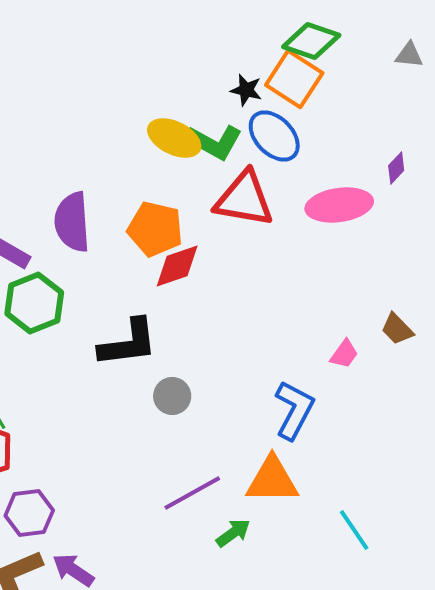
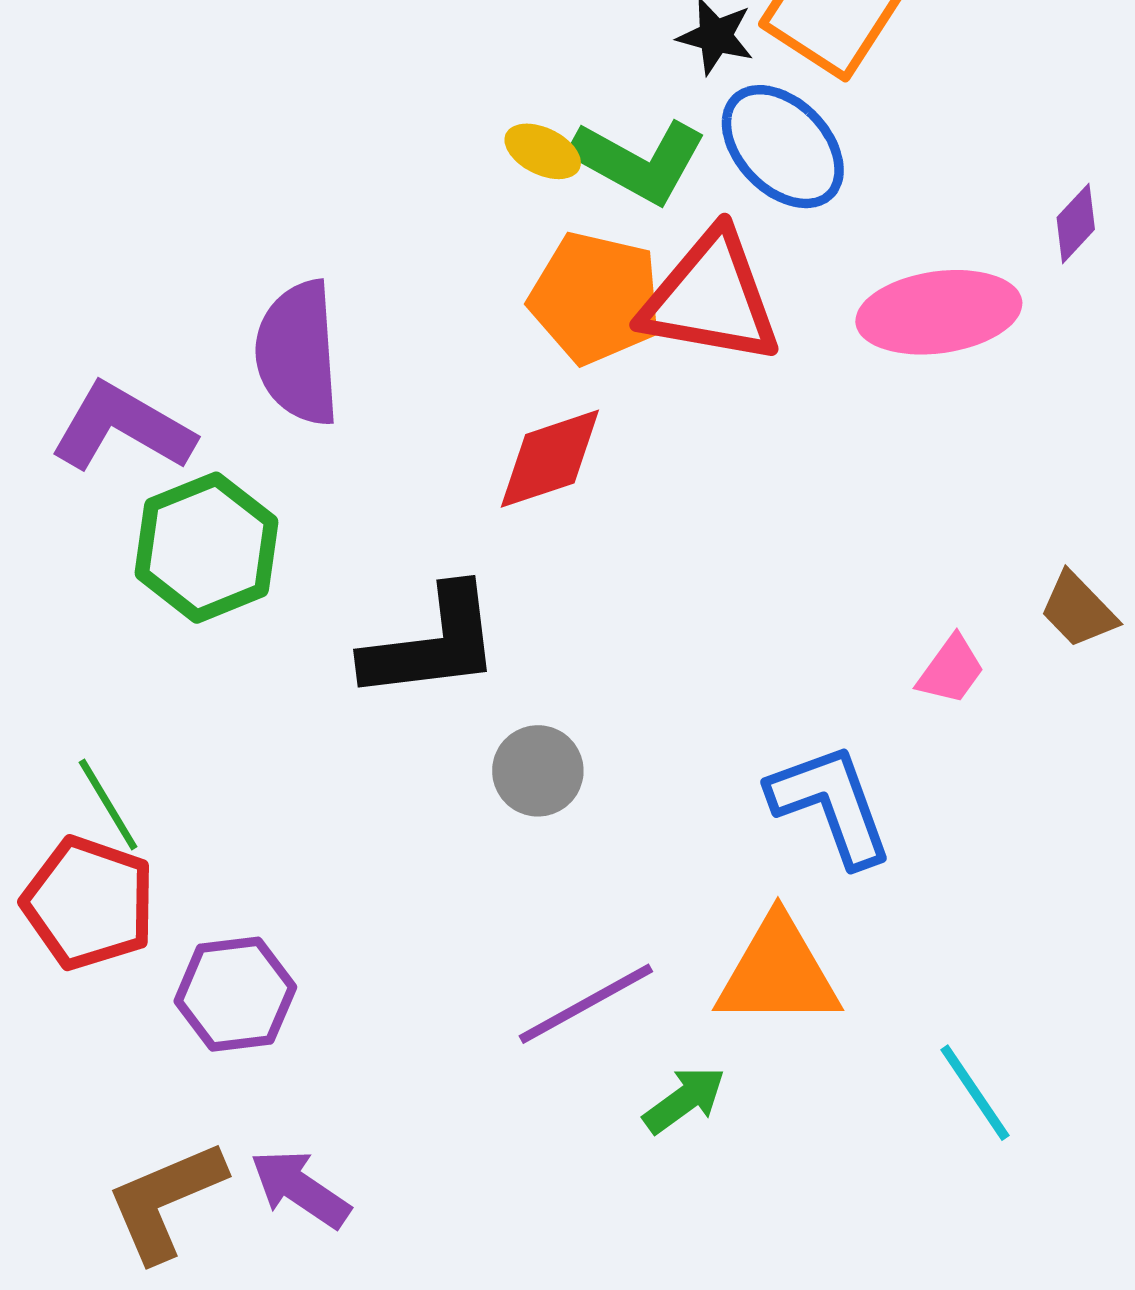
yellow ellipse: (174, 138) -> (543, 151), size x0.6
orange pentagon: (155, 229) -> (595, 298), moved
blue L-shape: (294, 410) -> (831, 804), turned -48
purple hexagon: (29, 513) -> (235, 994), moved

